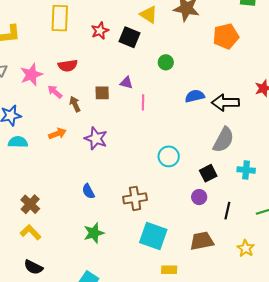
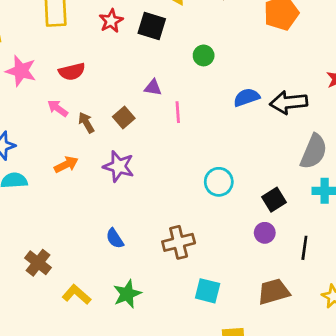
pink star: (31, 75) -> (21, 71), moved, turned -30
brown square: (102, 93) -> (124, 117), moved, turned -35
gray semicircle: (223, 140) -> (314, 152), moved
yellow L-shape: (31, 232) -> (76, 294), moved
cyan square: (153, 236) -> (208, 291), size x0.7

